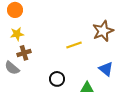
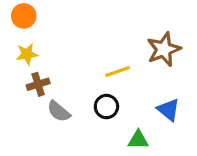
gray semicircle: (12, 68) -> (59, 111), moved
black circle: (57, 79) -> (106, 107), moved

